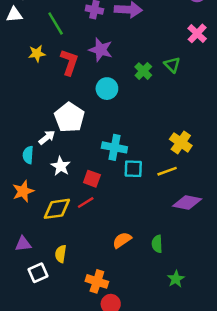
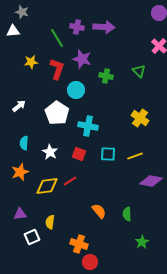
green line: (56, 23) -> (57, 38), moved
green cross: (143, 71) -> (106, 76), moved, turned -32
cyan circle: (107, 89) -> (76, 90), moved
white arrow: (47, 137) -> (19, 106), moved
yellow cross: (181, 142) -> (140, 118), moved
cyan cross: (114, 147) -> (88, 126), moved
red square: (92, 179) -> (79, 154), moved
orange semicircle: (122, 240) -> (99, 211), turned 84

